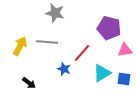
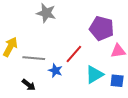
gray line: (47, 42) -> (34, 58), moved
black arrow: (29, 83) -> (29, 85), moved

